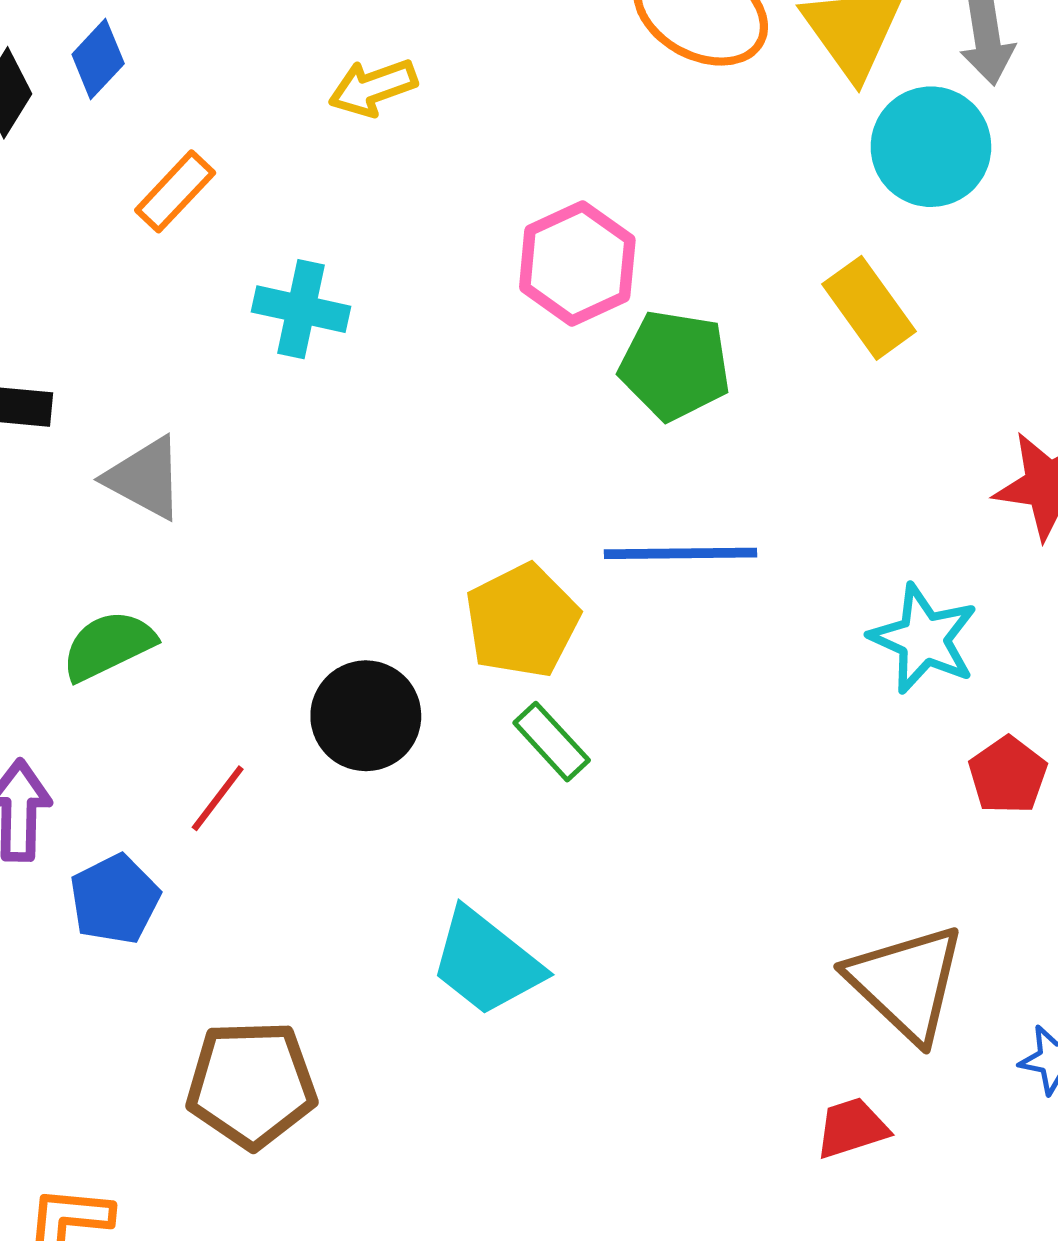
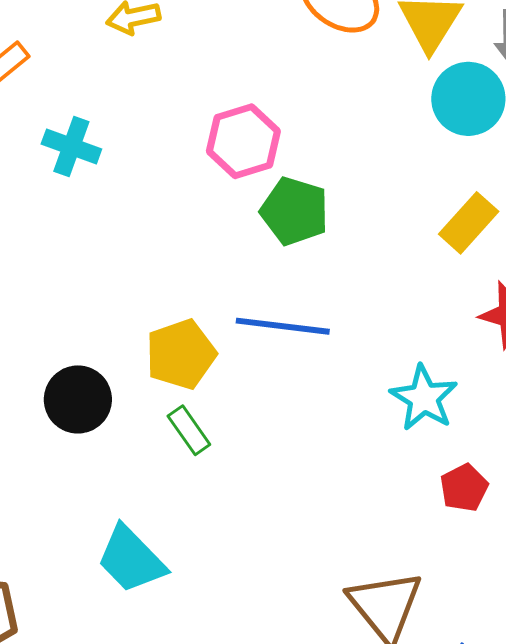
yellow rectangle: (869, 308) -> (469, 223), moved, turned 70

